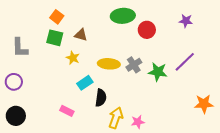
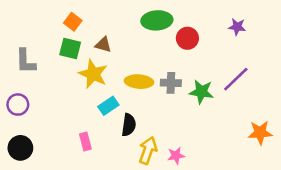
yellow star: (73, 58) -> (93, 74), size x1.6
gray cross: (134, 65) -> (171, 83), turned 35
pink rectangle: (67, 111) -> (85, 142), turned 48

